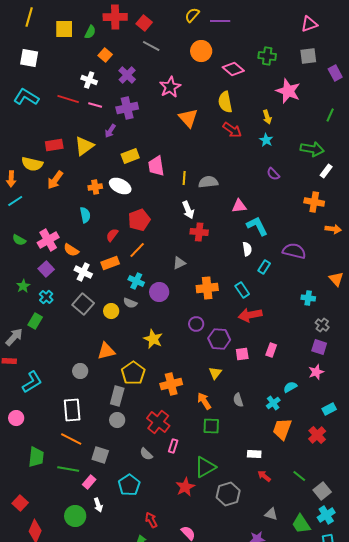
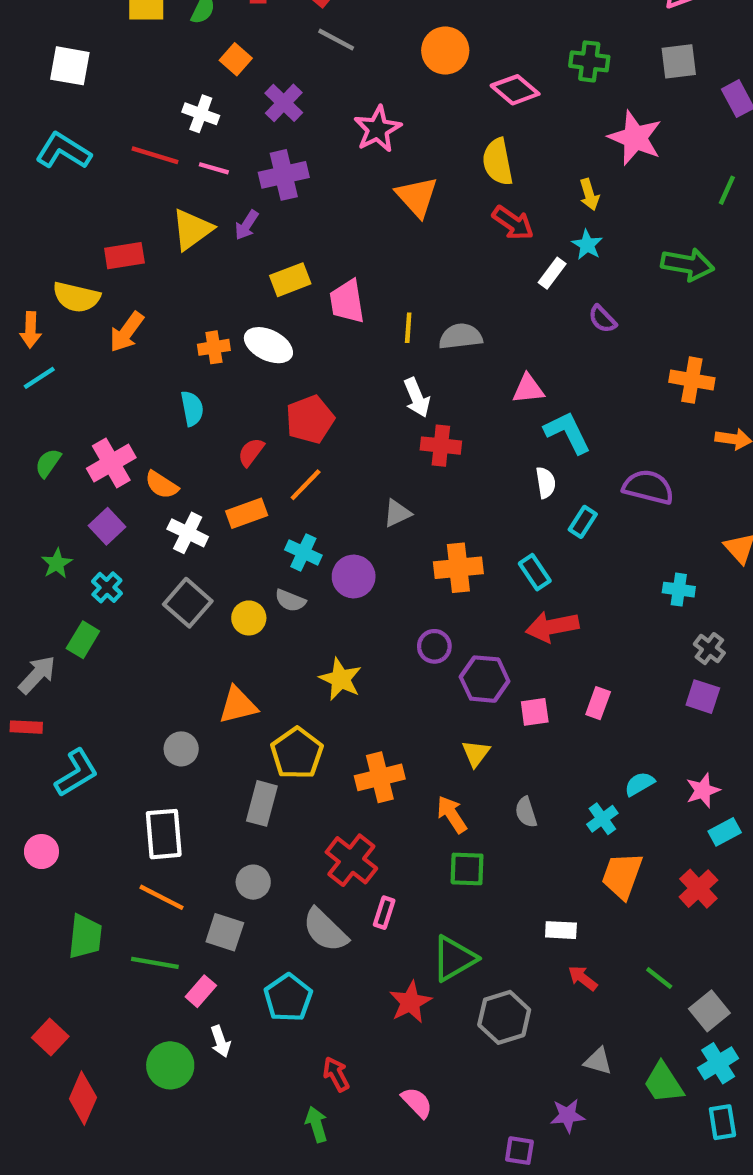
yellow triangle: (84, 146) -> (192, 229), moved
white rectangle: (326, 171) -> (552, 273), moved
green semicircle: (19, 240) -> (48, 463), turned 96
pink star: (316, 372) -> (703, 790), moved
gray circle: (117, 420) -> (253, 882), moved
gray semicircle: (146, 454) -> (325, 930), size x1.6

